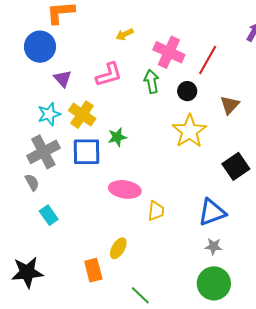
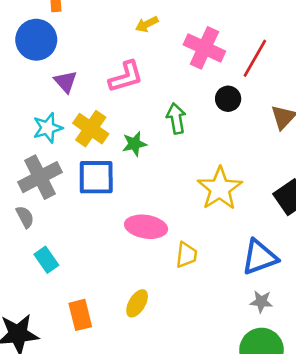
green arrow: (152, 82) -> (176, 118), moved
yellow star: (189, 131) -> (220, 189), moved
green star: (117, 137) -> (134, 144), moved
orange rectangle: (93, 270) -> (80, 315), moved

